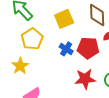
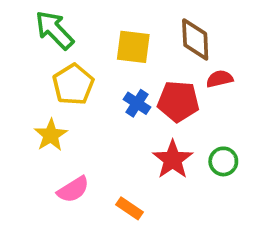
yellow square: (64, 19) -> (133, 47), turned 30
red star: (85, 79) -> (173, 160), turned -30

